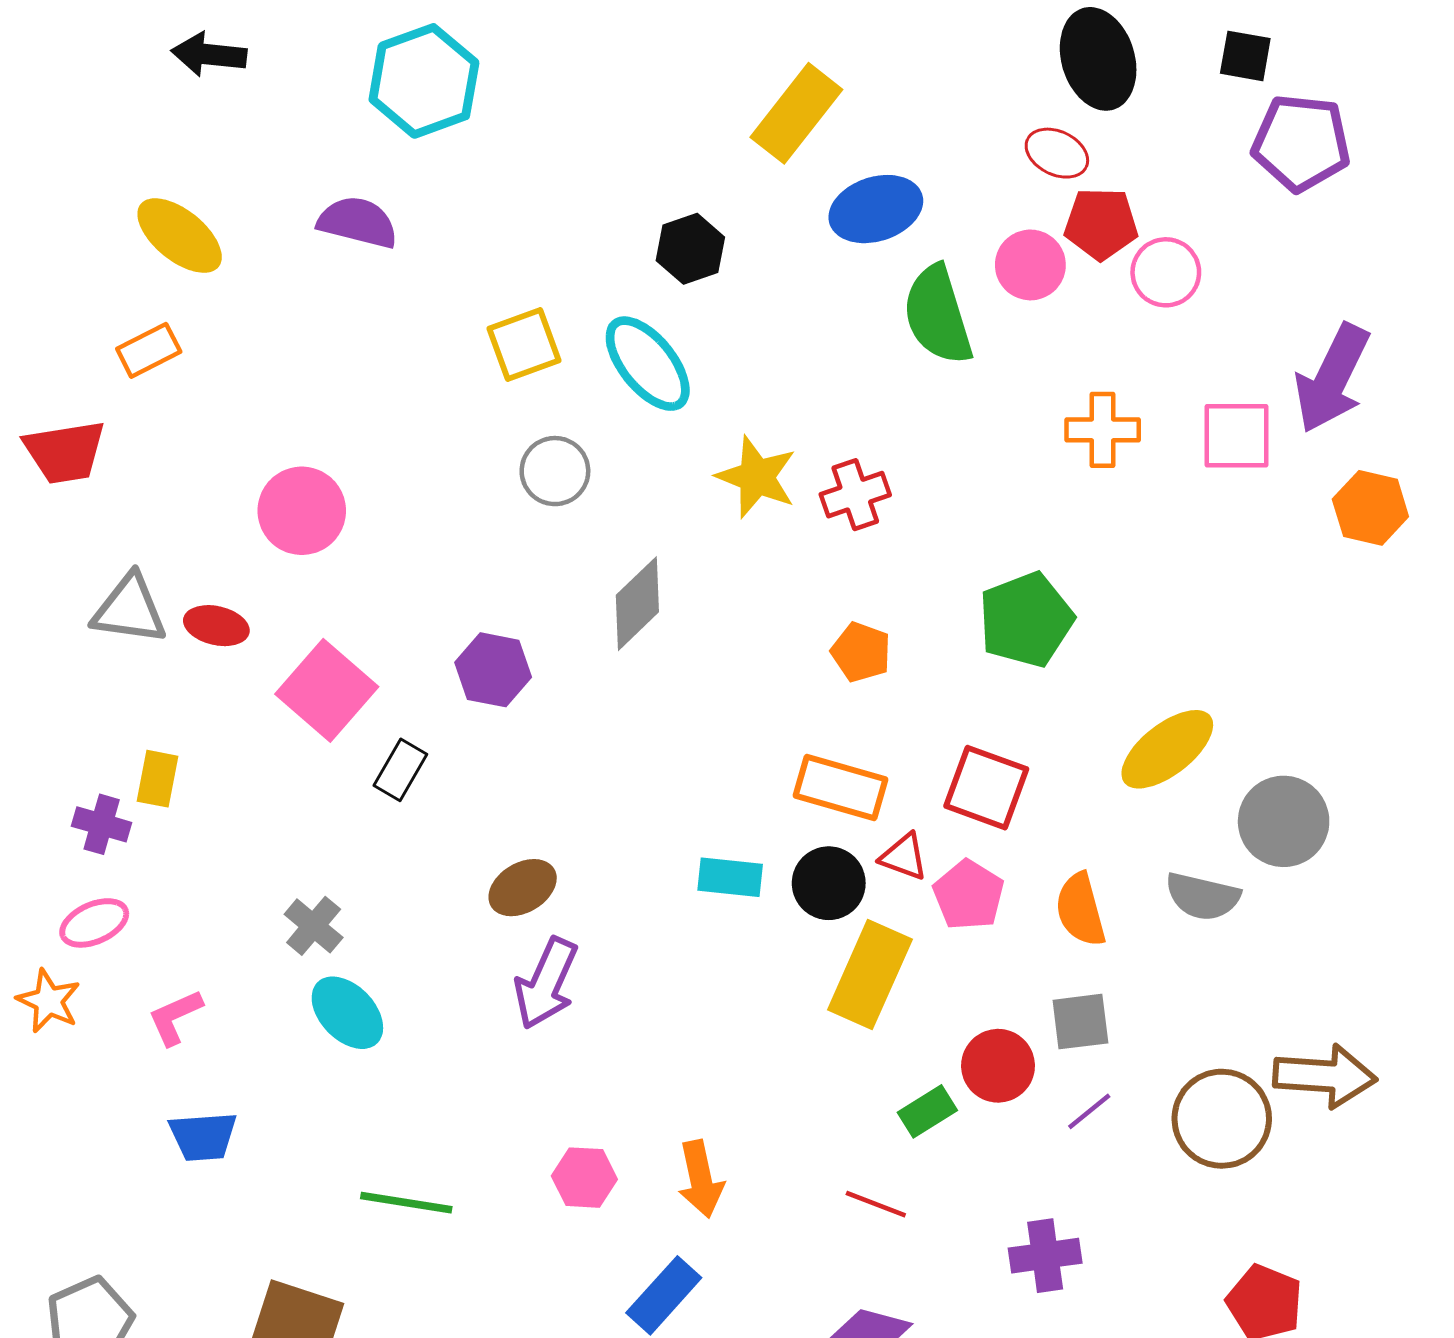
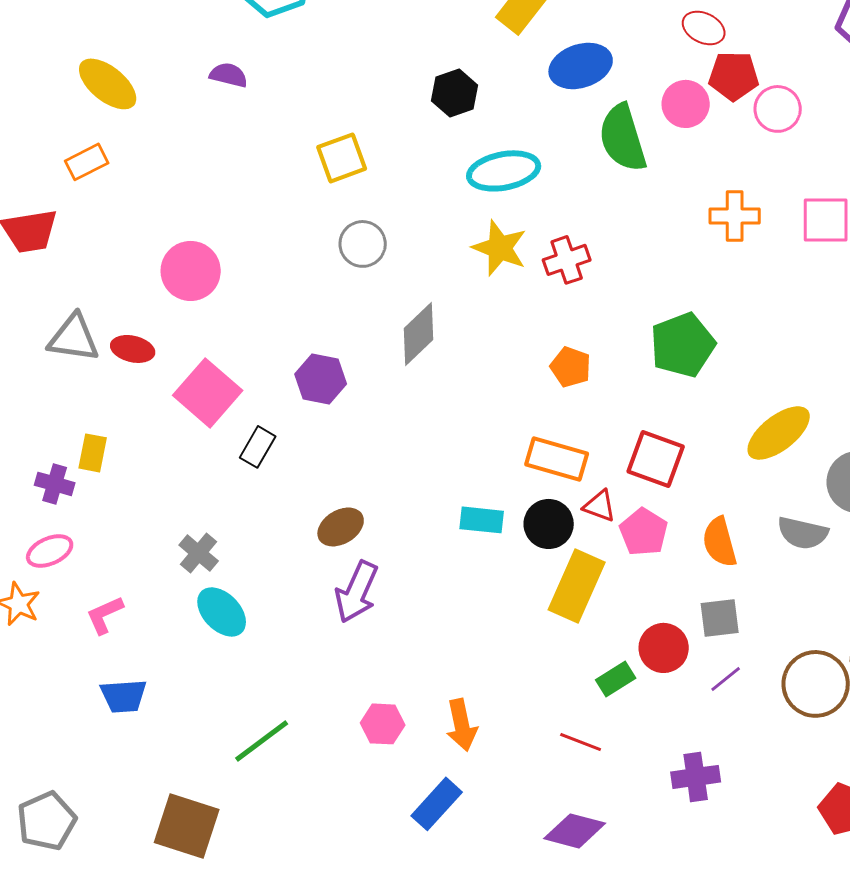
purple semicircle: (358, 222) -> (229, 75), size x0.7
cyan ellipse: (648, 364) -> (504, 171), moved, turned -62
green line: (406, 1203) -> (262, 741), turned -46

